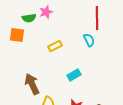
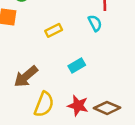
brown arrow: (32, 84) -> (26, 76), turned -105

